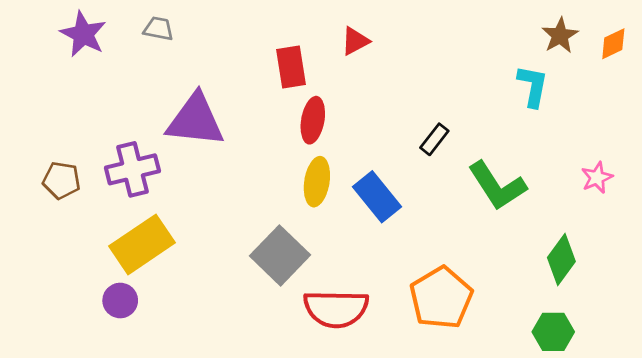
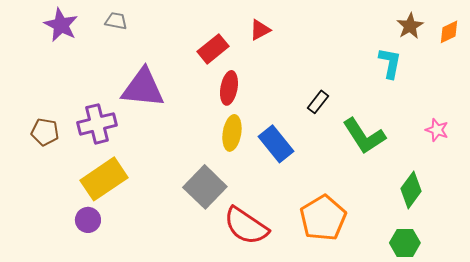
red rectangle: (291, 67) -> (213, 49), turned 60
pink star: (597, 178) -> (437, 130), turned -30
red semicircle: (336, 309) -> (246, 226), turned 33

